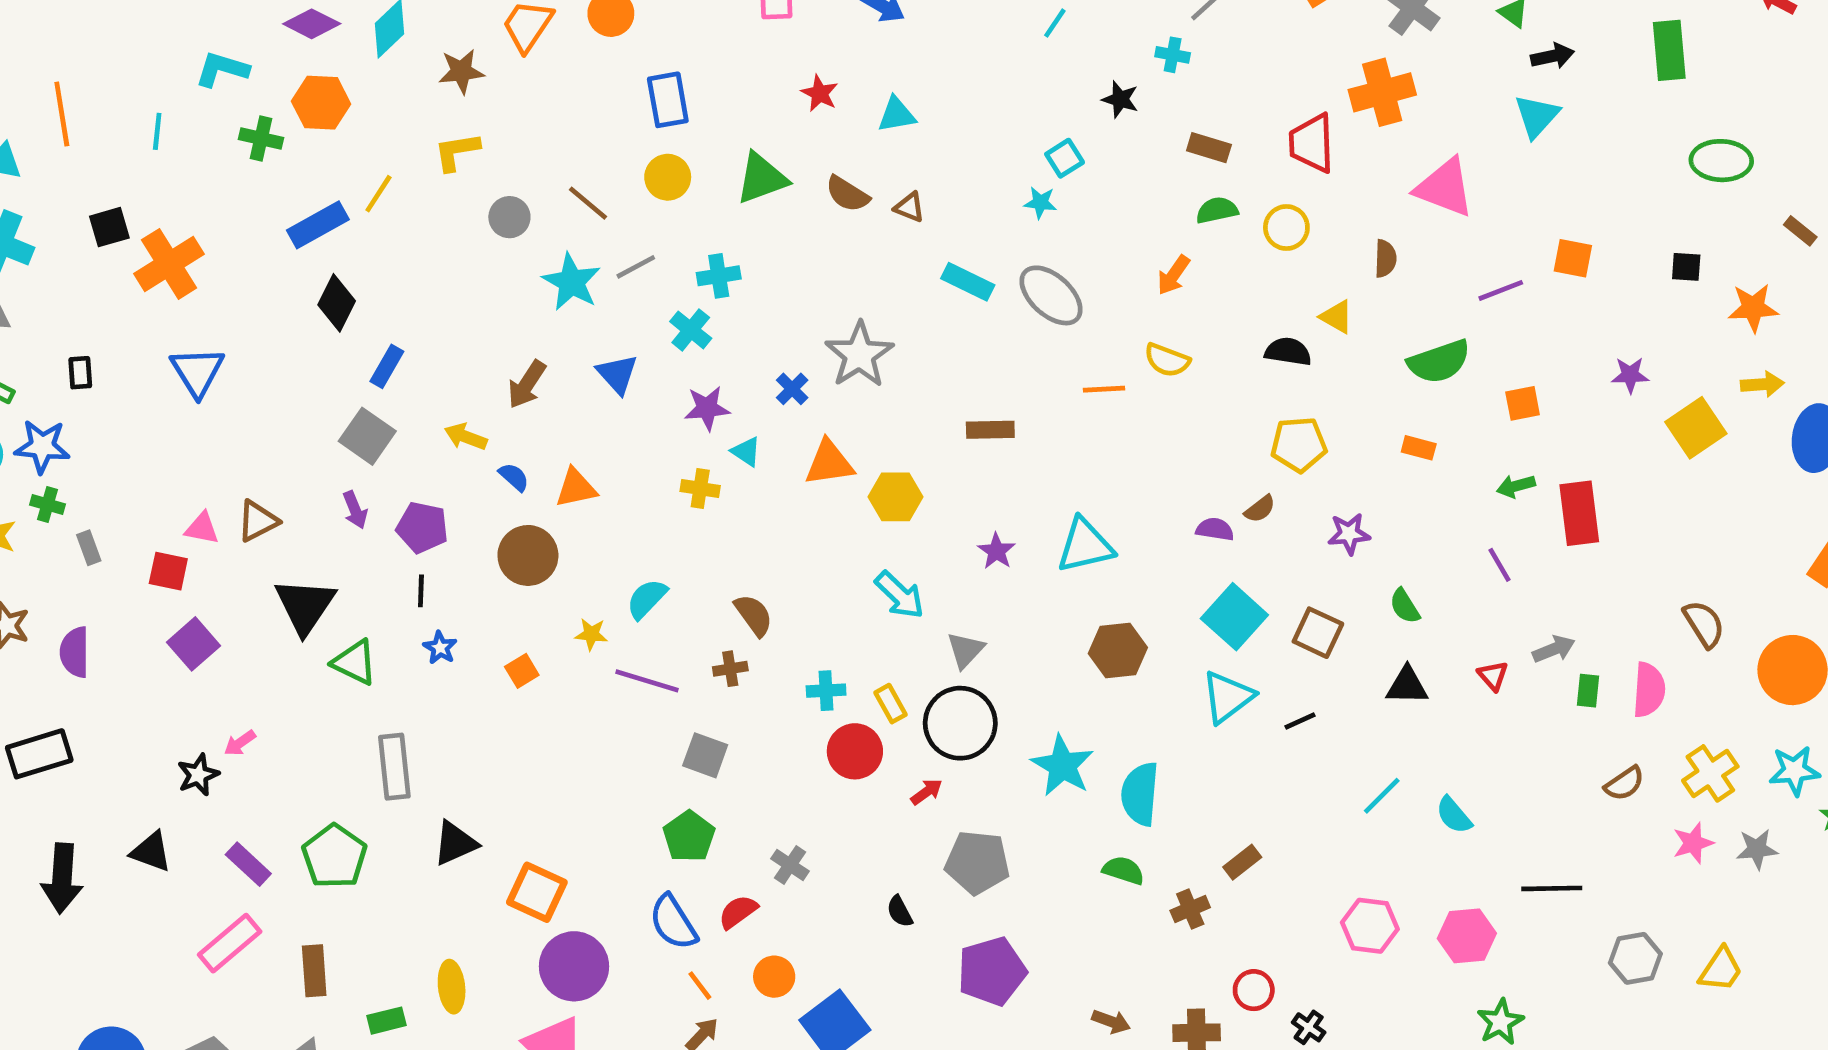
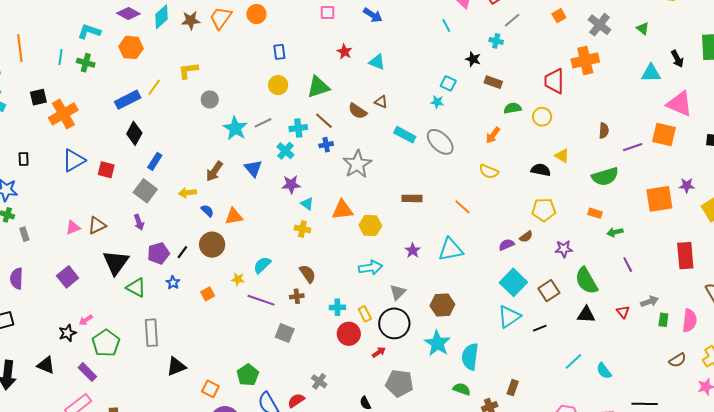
cyan line: (1055, 23) -> (446, 25), turned -64
black arrow: (1552, 56) -> (677, 59), moved, turned 72
brown star: (461, 71) -> (191, 20), moved
blue rectangle: (668, 100) -> (279, 52), size x0.7
cyan triangle: (897, 115) -> (377, 62), turned 30
cyan triangle: (1537, 116) -> (651, 73), turned 45
green cross: (261, 138) -> (86, 63), moved
brown rectangle: (1209, 148) -> (493, 82), moved
cyan square: (1065, 158) -> (448, 83), turned -35
pink triangle: (1445, 188) -> (680, 104), moved
brown semicircle: (847, 194) -> (358, 111), moved
brown line: (588, 203) -> (324, 121), moved
orange square: (1573, 258) -> (664, 135), size x1.4
brown semicircle: (1385, 259) -> (604, 131), moved
blue triangle: (197, 372) -> (74, 160), turned 30
blue cross: (792, 389) -> (326, 145), moved, turned 32
orange line: (1104, 389) -> (462, 207), moved, turned 42
orange square: (1523, 403) -> (659, 199), moved, size x1.8
yellow arrow: (466, 437) -> (187, 193), turned -30
green arrow: (1516, 486) -> (615, 232), moved
yellow cross: (700, 488) -> (302, 229), moved
red rectangle: (1579, 513) -> (685, 256), moved
purple pentagon: (422, 527) -> (158, 253), moved, turned -30
pink triangle: (202, 528) -> (73, 228), turned -35
purple semicircle: (1215, 529) -> (506, 245), turned -35
red square: (168, 571) -> (106, 170), moved
black line: (421, 591) -> (182, 252), moved, turned 32
cyan arrow: (900, 595) -> (370, 268), turned -55
green semicircle: (1405, 606) -> (586, 281), size x1.8
brown square: (1318, 633) -> (549, 291), turned 30
brown hexagon: (1118, 651) -> (442, 305), moved
green pentagon: (689, 836) -> (248, 375), moved
green pentagon: (334, 856) -> (106, 343), moved
brown rectangle: (1242, 862) -> (513, 388), turned -35
orange square: (537, 892) -> (210, 389), size x0.7

